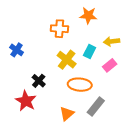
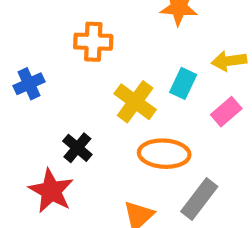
orange cross: (59, 29) -> (93, 42), moved
blue cross: (17, 50) -> (29, 84), turned 32

